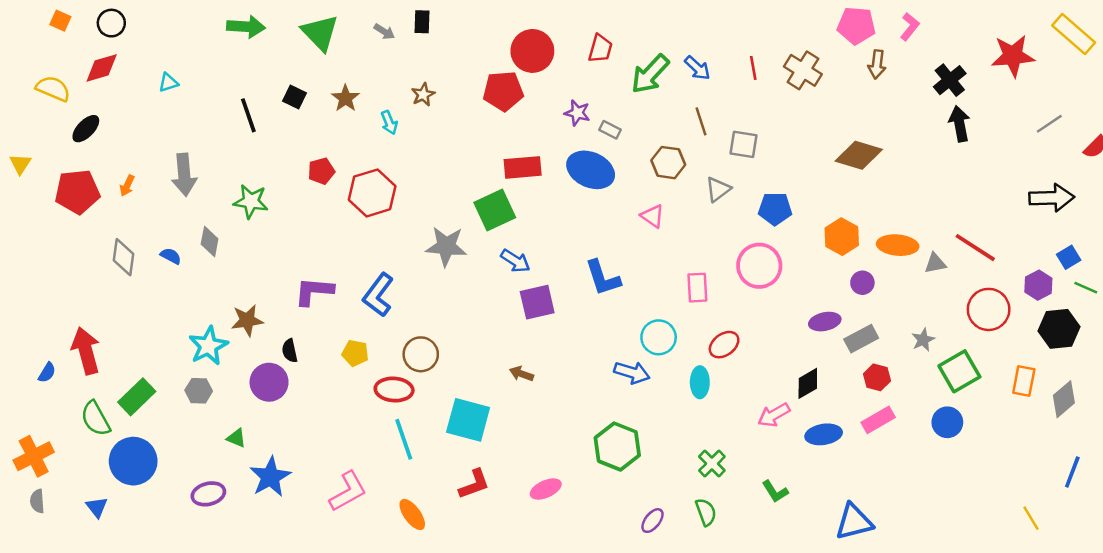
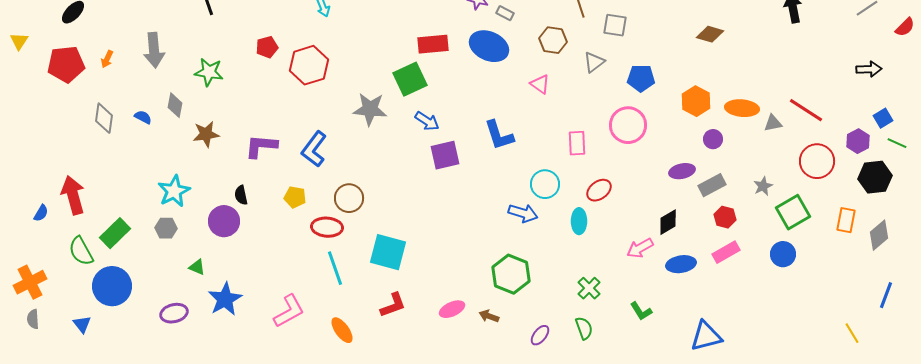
brown diamond: (859, 155) -> (710, 34), size x0.7
black arrow: (1052, 198) -> (869, 69), size x0.7
brown star: (247, 320) -> (206, 134), moved
brown arrow: (521, 374) -> (489, 316), moved

